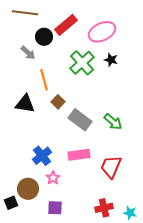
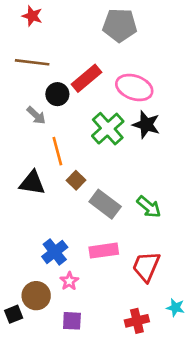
pink ellipse: (102, 32) -> (134, 88), turned 44
black star: (111, 60) -> (146, 125), size x1.5
cyan star: (130, 213) -> (175, 308), moved

